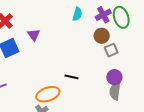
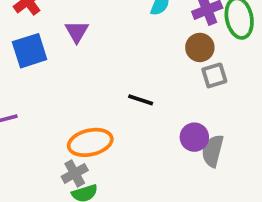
black line: (71, 77) -> (141, 100), moved
purple circle: (114, 77) -> (194, 137), moved

